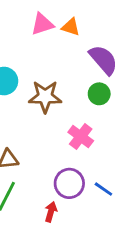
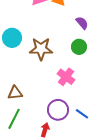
purple semicircle: (103, 60) -> (82, 23), size x0.6

